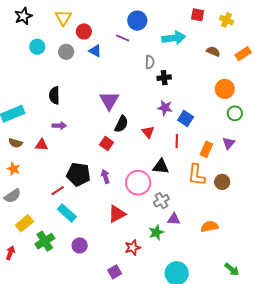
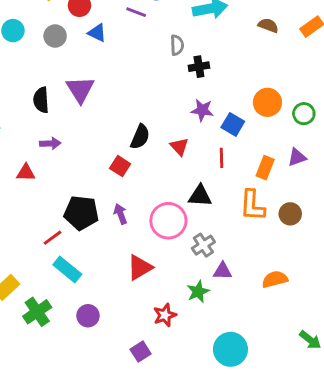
orange circle: (225, 89) -> (267, 102), moved
purple triangle: (109, 101) -> (80, 89), moved
purple triangle: (229, 143) -> (297, 157), turned 32

